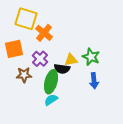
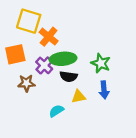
yellow triangle: (71, 60) -> (79, 96), moved
green ellipse: (51, 82) -> (63, 59), moved, turned 70

